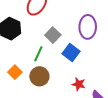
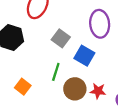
green line: (38, 54) -> (56, 72), moved
brown circle: (39, 76) -> (75, 89), moved

